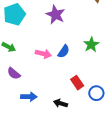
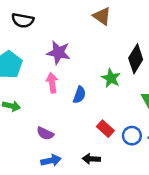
pink arrow: (43, 54) -> (52, 83), moved, turned -98
purple semicircle: (14, 73) -> (45, 133), moved

